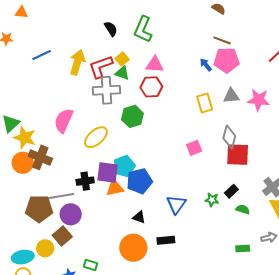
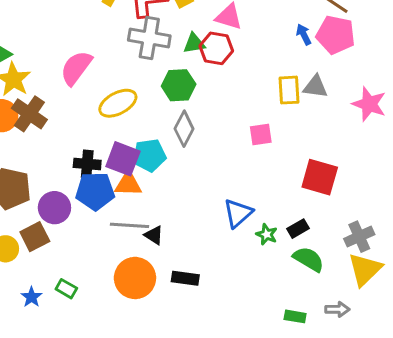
green triangle: (122, 73) -> (194, 43), moved, turned -42
gray triangle: (231, 96) -> (315, 87), moved
gray diamond: (229, 137) -> (184, 129), moved
pink square: (194, 148) -> (261, 134), moved
blue pentagon: (139, 181) -> (95, 191), moved
gray line: (61, 196) -> (129, 225), moved
blue triangle: (176, 204) -> (238, 213), moved
green semicircle: (243, 209) -> (309, 259), size x1.5

